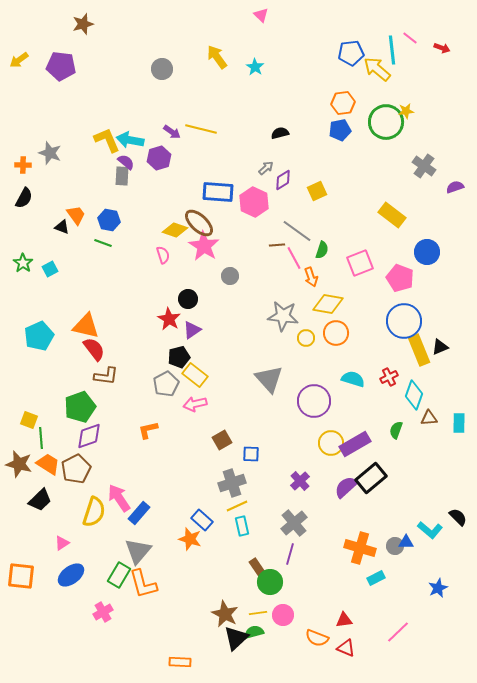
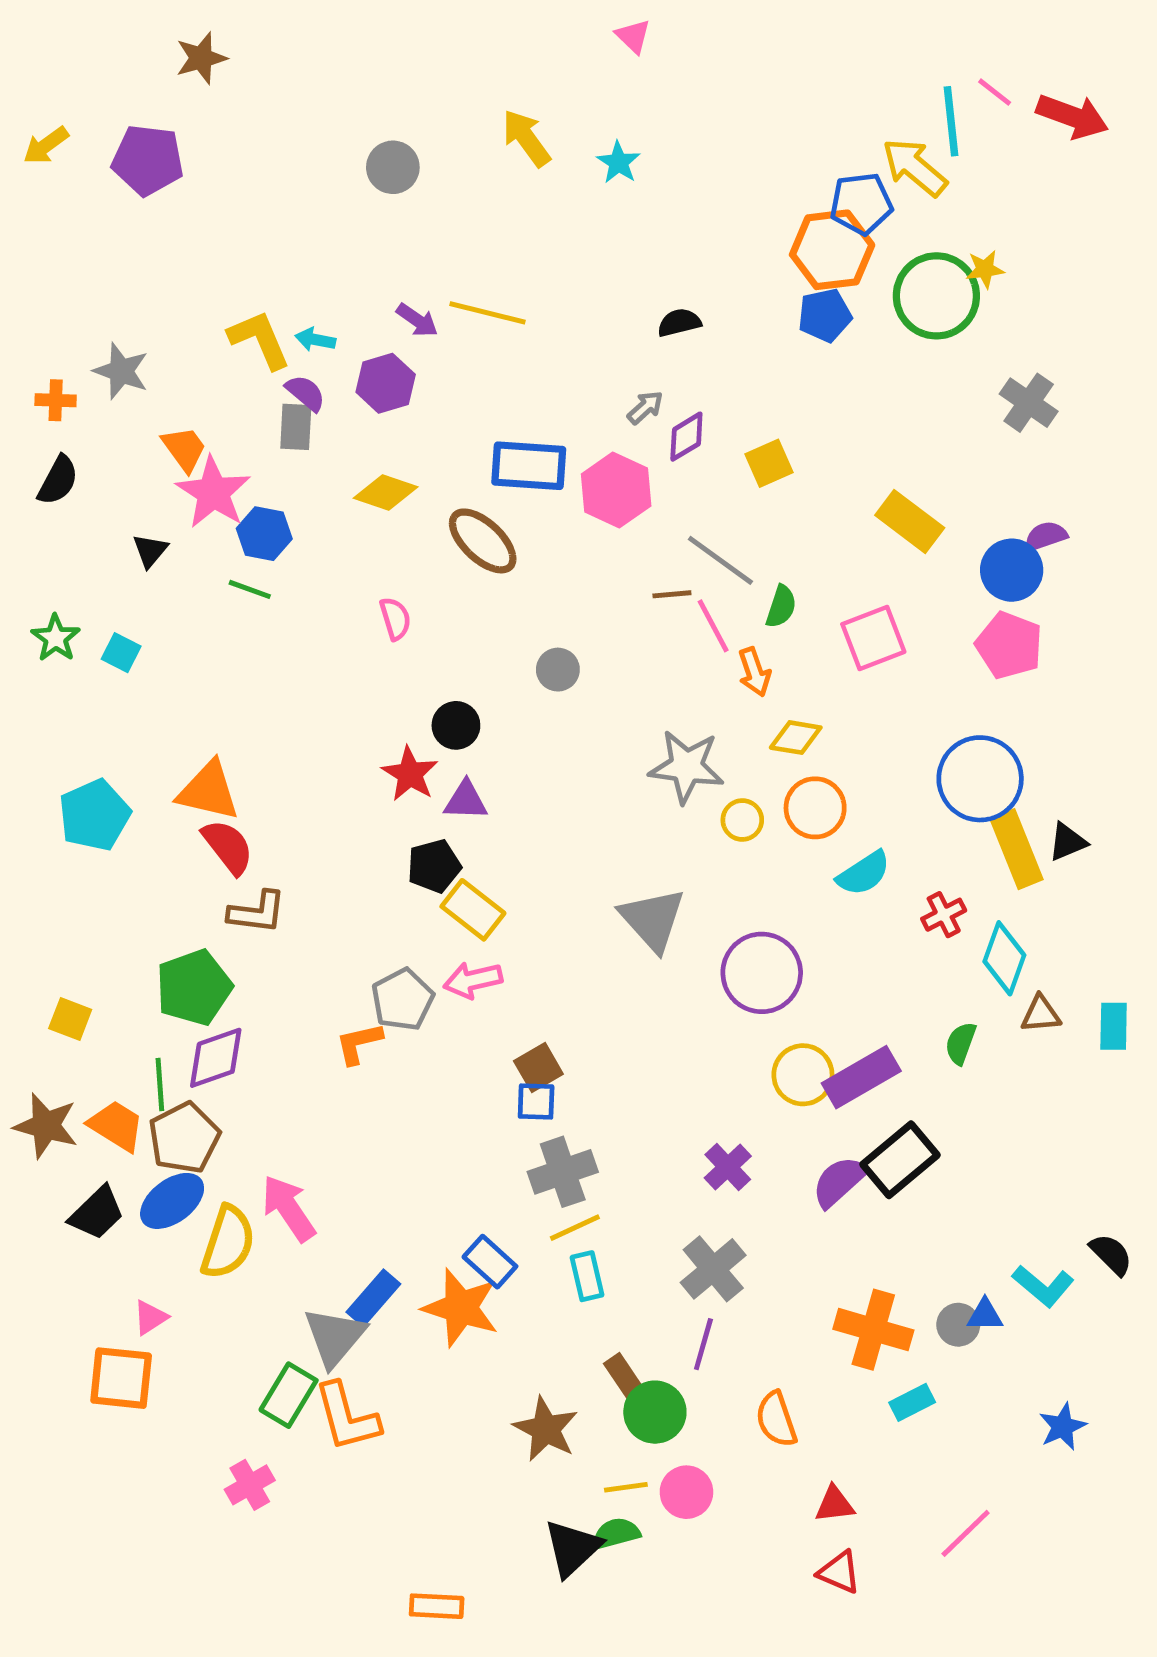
red arrow: (442, 48) -> (1072, 116), size x1.8
blue pentagon: (351, 53) -> (861, 204), moved
orange hexagon: (343, 103) -> (832, 250), size x1.4
cyan arrow: (130, 140) -> (315, 340), size x0.6
purple semicircle: (455, 187) -> (1046, 536), moved
orange trapezoid: (76, 215) -> (184, 449), moved
yellow rectangle: (392, 215) -> (910, 522), moved
black triangle: (62, 227) -> (150, 551), turned 49
yellow diamond: (175, 230) -> (386, 492), moved
pink star: (204, 246) -> (213, 492), moved
blue circle: (427, 252) -> (1012, 570), moved
cyan square: (50, 269) -> (121, 653), turned -35
pink pentagon: (400, 278) -> (1009, 645), moved
yellow diamond: (328, 304) -> (796, 738), size x0.7
purple triangle: (192, 330) -> (466, 801), turned 36
cyan semicircle: (353, 379) -> (864, 873), moved, turned 130
gray pentagon: (166, 384) -> (403, 1000), moved
green line: (41, 438) -> (160, 1084), moved
blue square: (251, 454) -> (536, 1101), moved
blue rectangle: (139, 513) -> (373, 1298), moved
orange star: (190, 539) -> (461, 1308), size x1.4
blue ellipse: (71, 575) -> (172, 1201), moved
orange square: (21, 576) -> (121, 1378), moved
brown star: (225, 614) -> (546, 1429), moved
orange semicircle: (317, 638) -> (776, 1419), moved, turned 50

